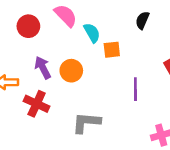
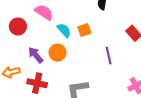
cyan semicircle: (92, 33) -> (64, 30), moved

